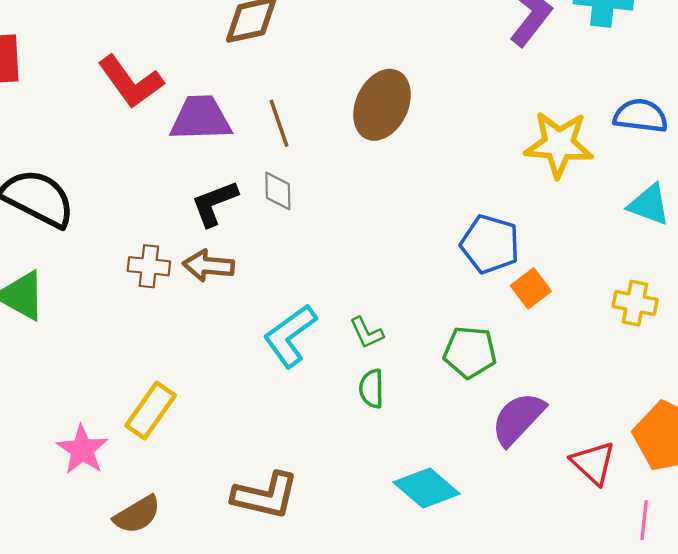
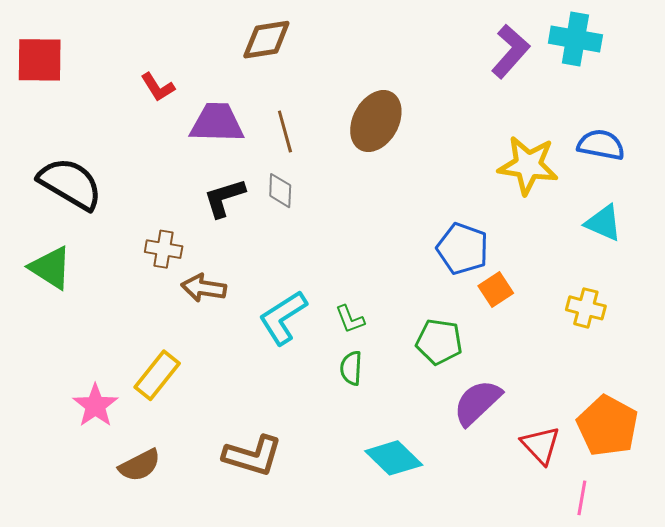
red L-shape: (131, 82) -> (158, 87), size x0.6
brown arrow: (208, 266) -> (204, 288), moved

